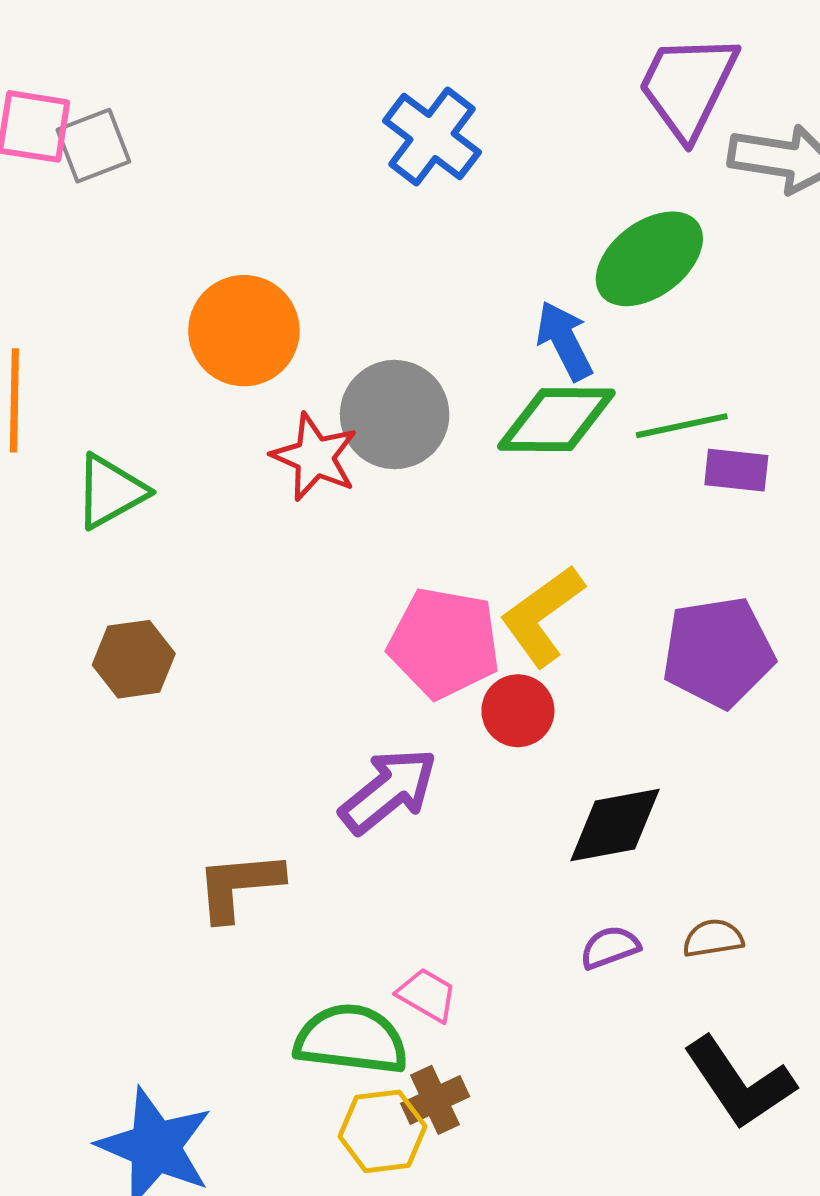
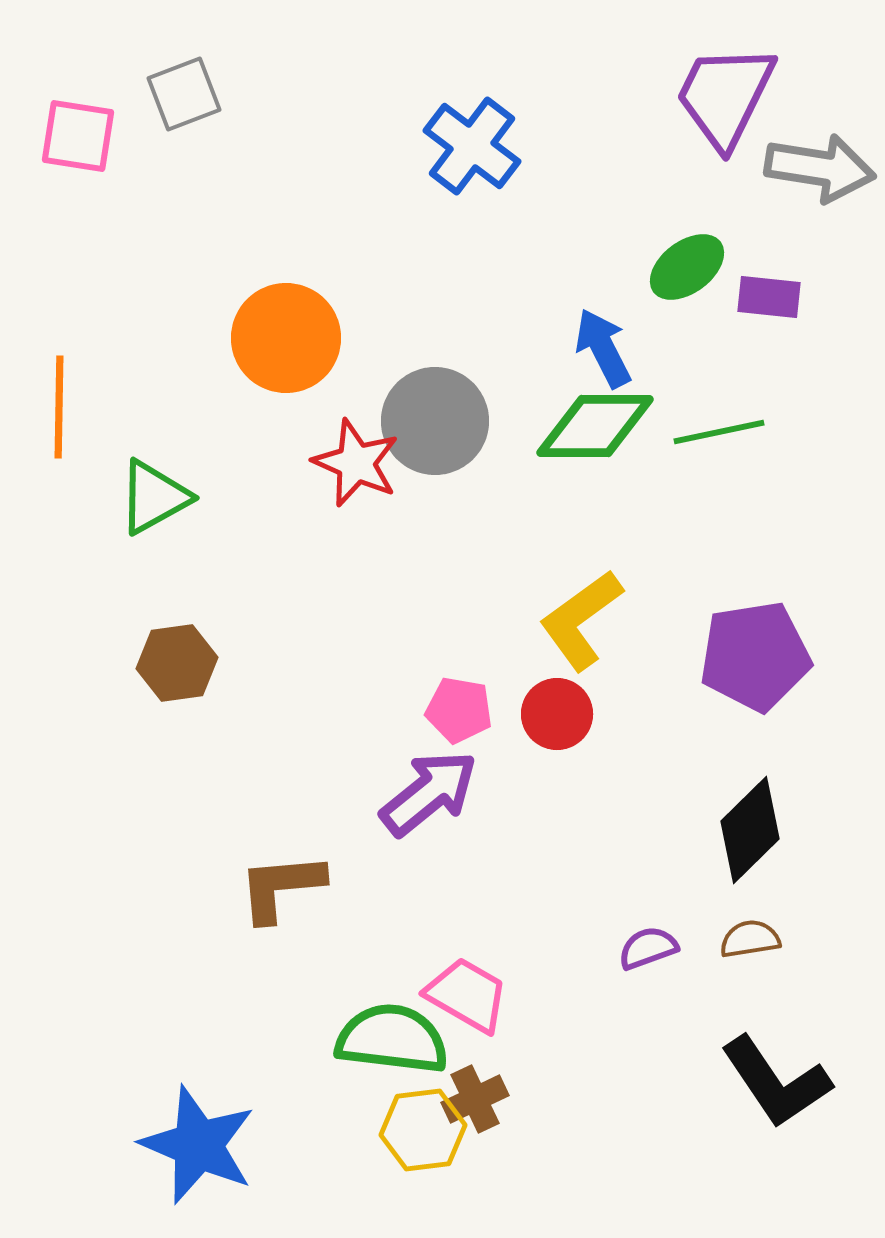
gray square: (93, 146) -> (184, 94), moved
green ellipse: (649, 259) -> (687, 267), size x0.7
purple rectangle: (736, 470) -> (769, 297), moved
pink pentagon: (444, 643) -> (459, 710), moved, size x0.6
black diamond: (615, 825) -> (750, 830), moved, turned -34
pink trapezoid: (427, 995) -> (467, 995), size x1.4

